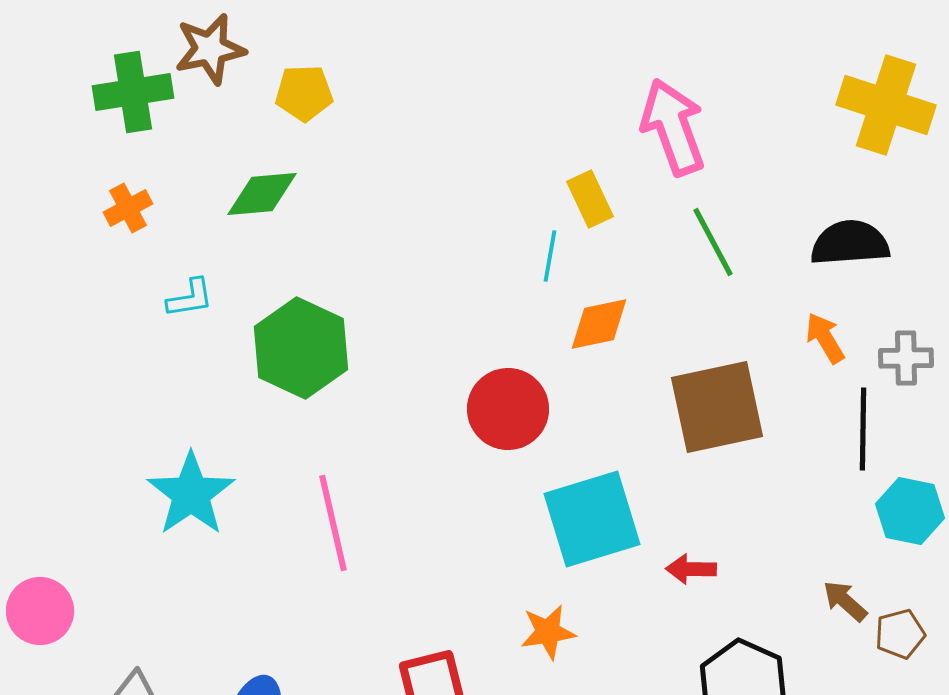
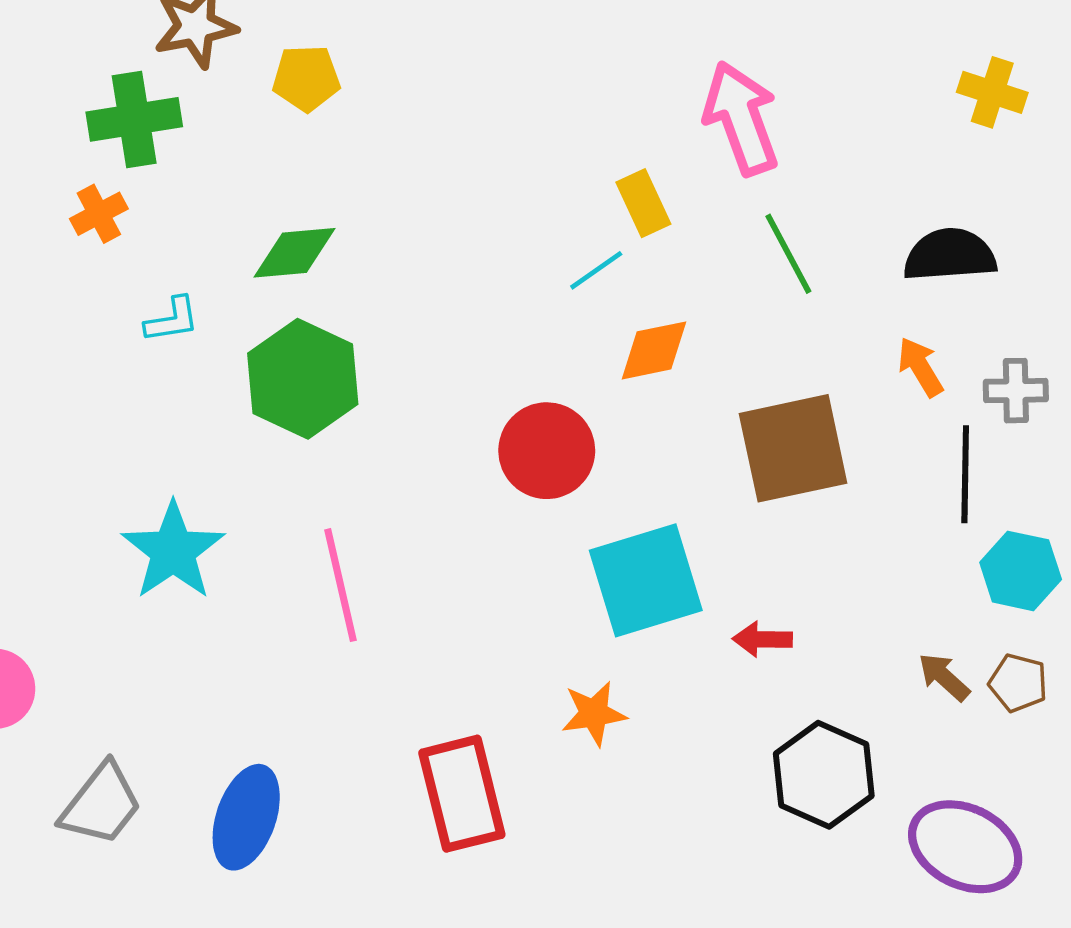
green cross: (133, 92) -> (134, 119), moved
yellow cross: (886, 105) -> (992, 92), size x0.6
green diamond: (262, 194) -> (294, 253), moved
cyan line: (550, 256) -> (596, 270), turned 45
brown pentagon: (900, 634) -> (1018, 683), moved, turned 30

